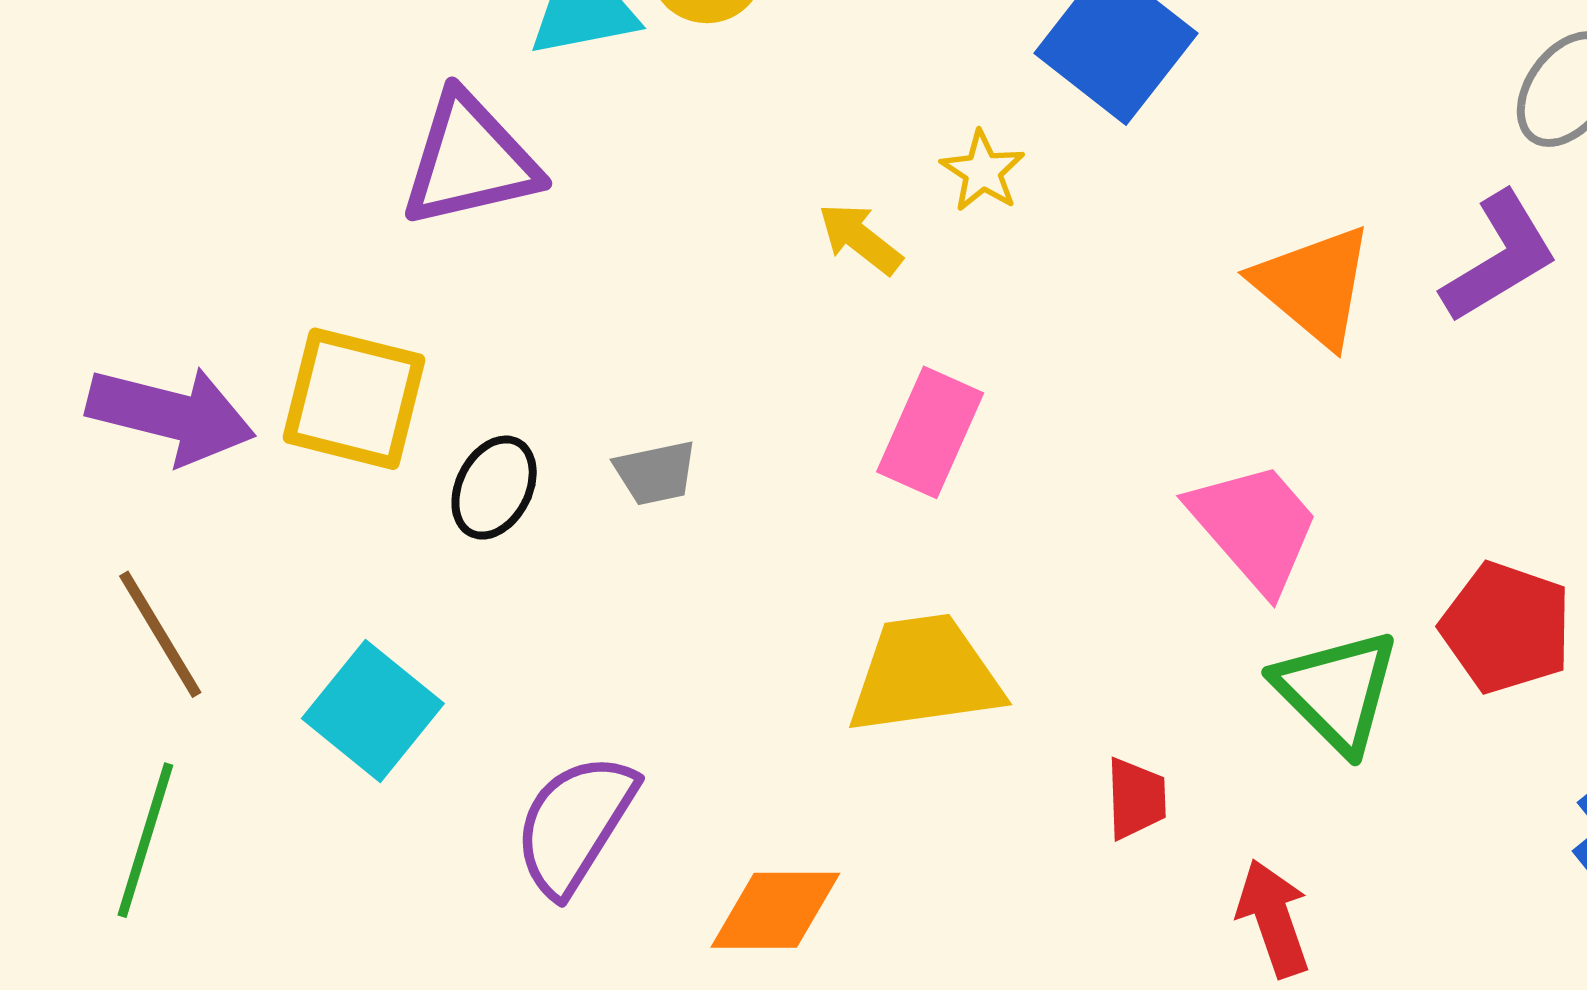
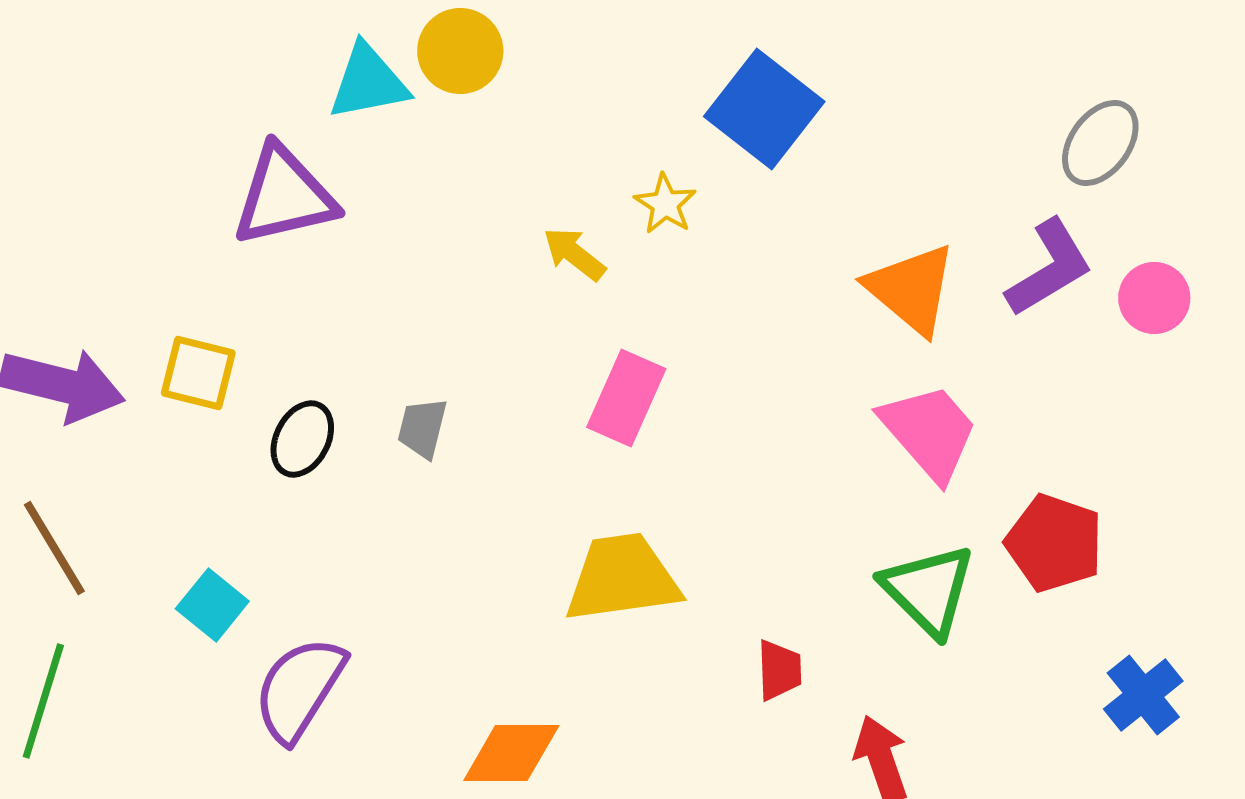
yellow square: (354, 399) -> (198, 373), size x0.7
gray trapezoid: (656, 473) -> (422, 428), turned 116
pink trapezoid: (1255, 527) -> (929, 432), moved
cyan square: (373, 711) -> (212, 605), size x0.7
purple semicircle: (575, 824) -> (299, 689), moved

